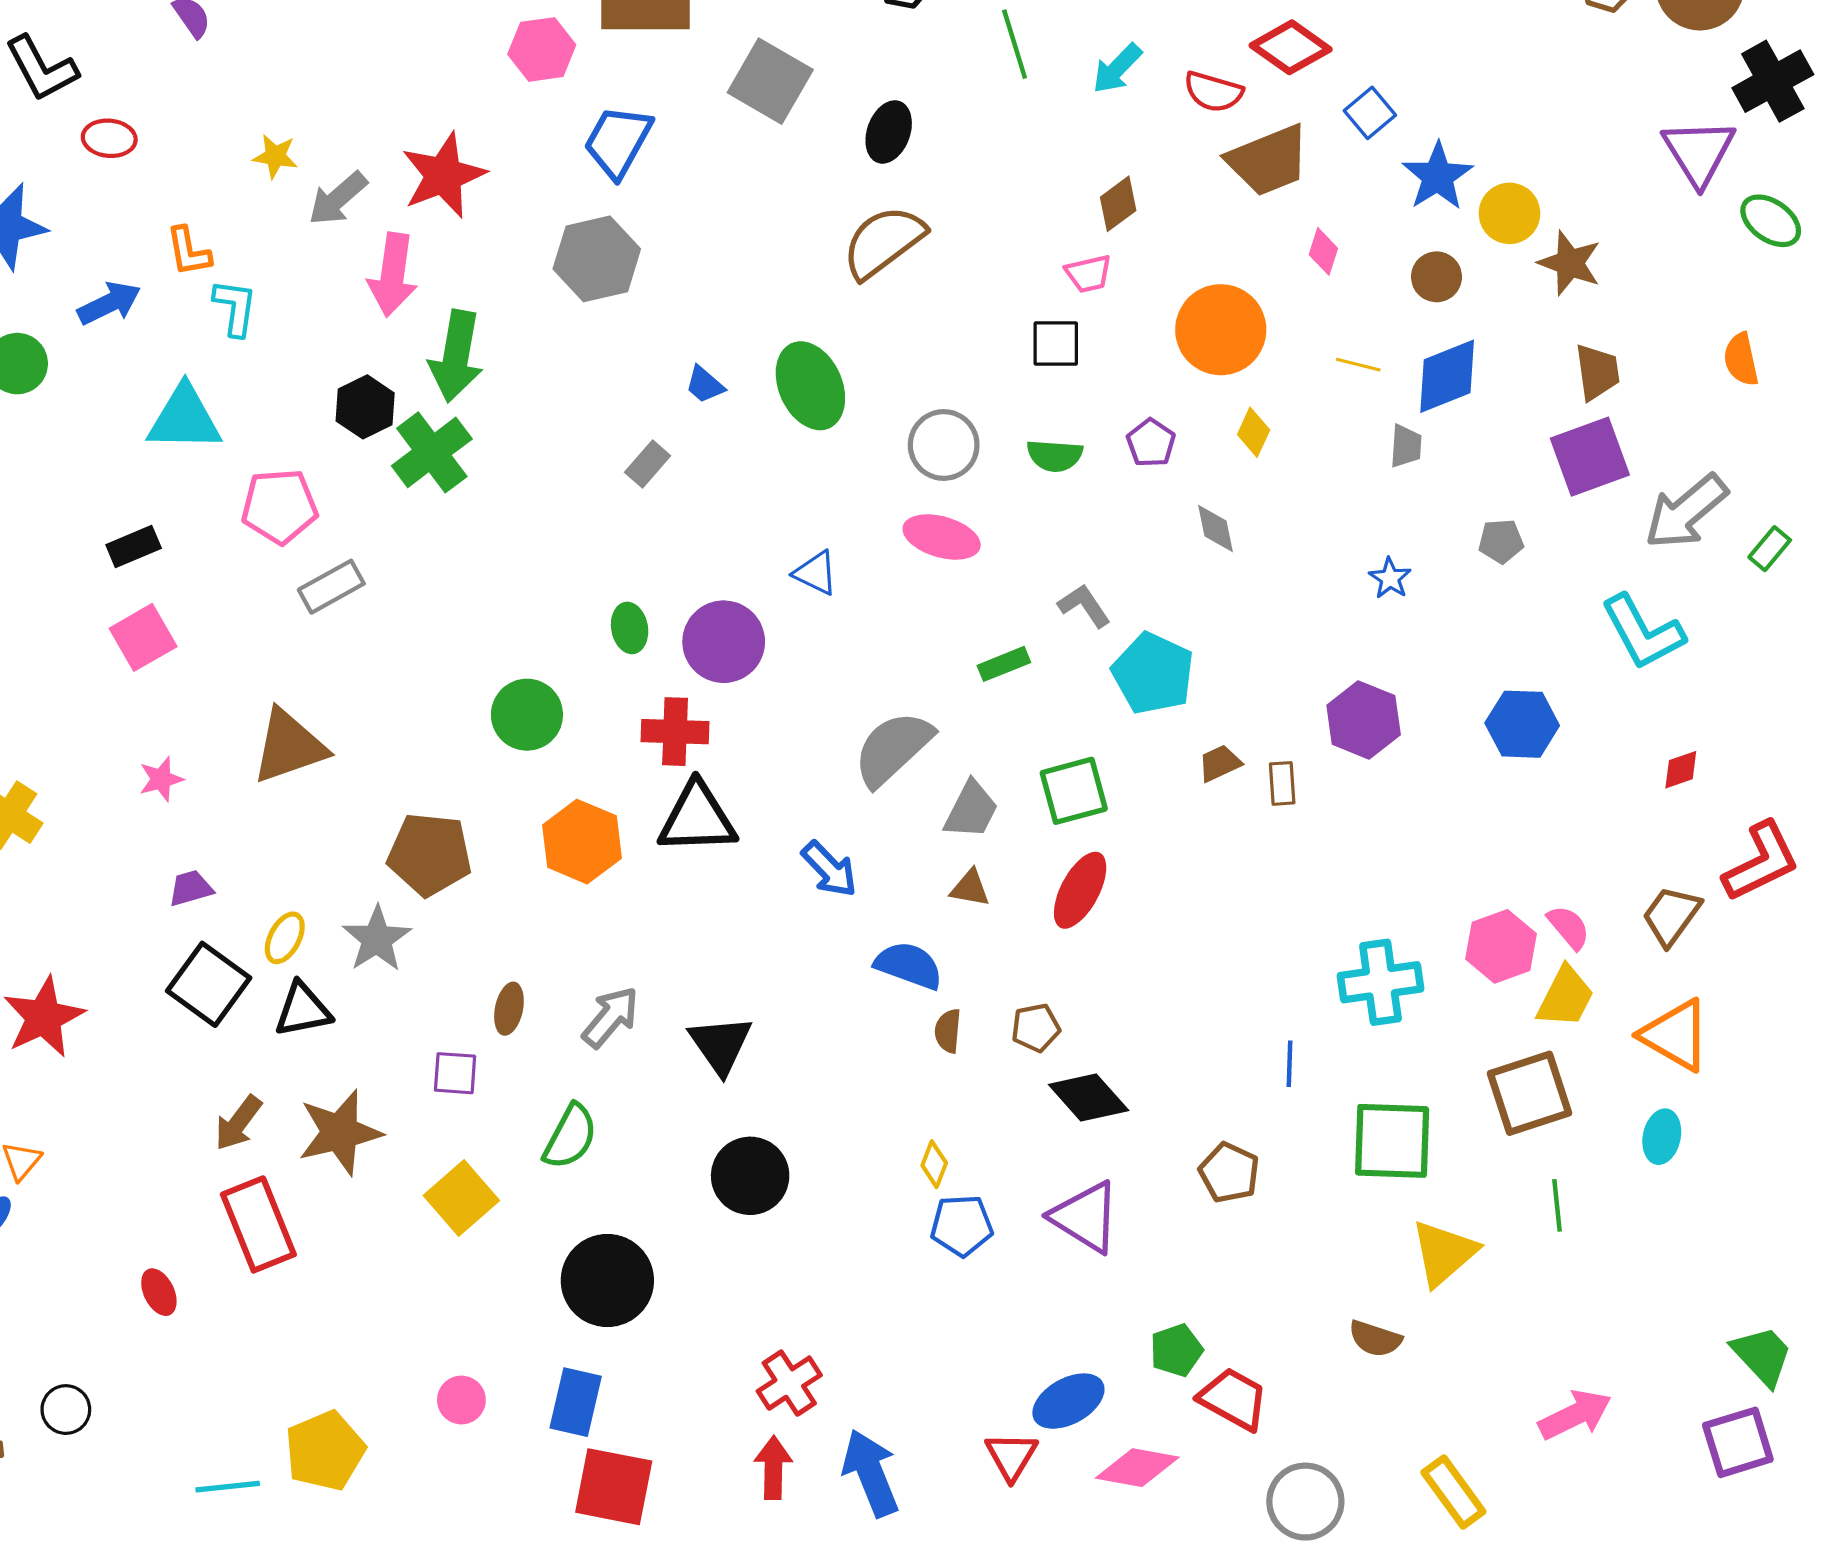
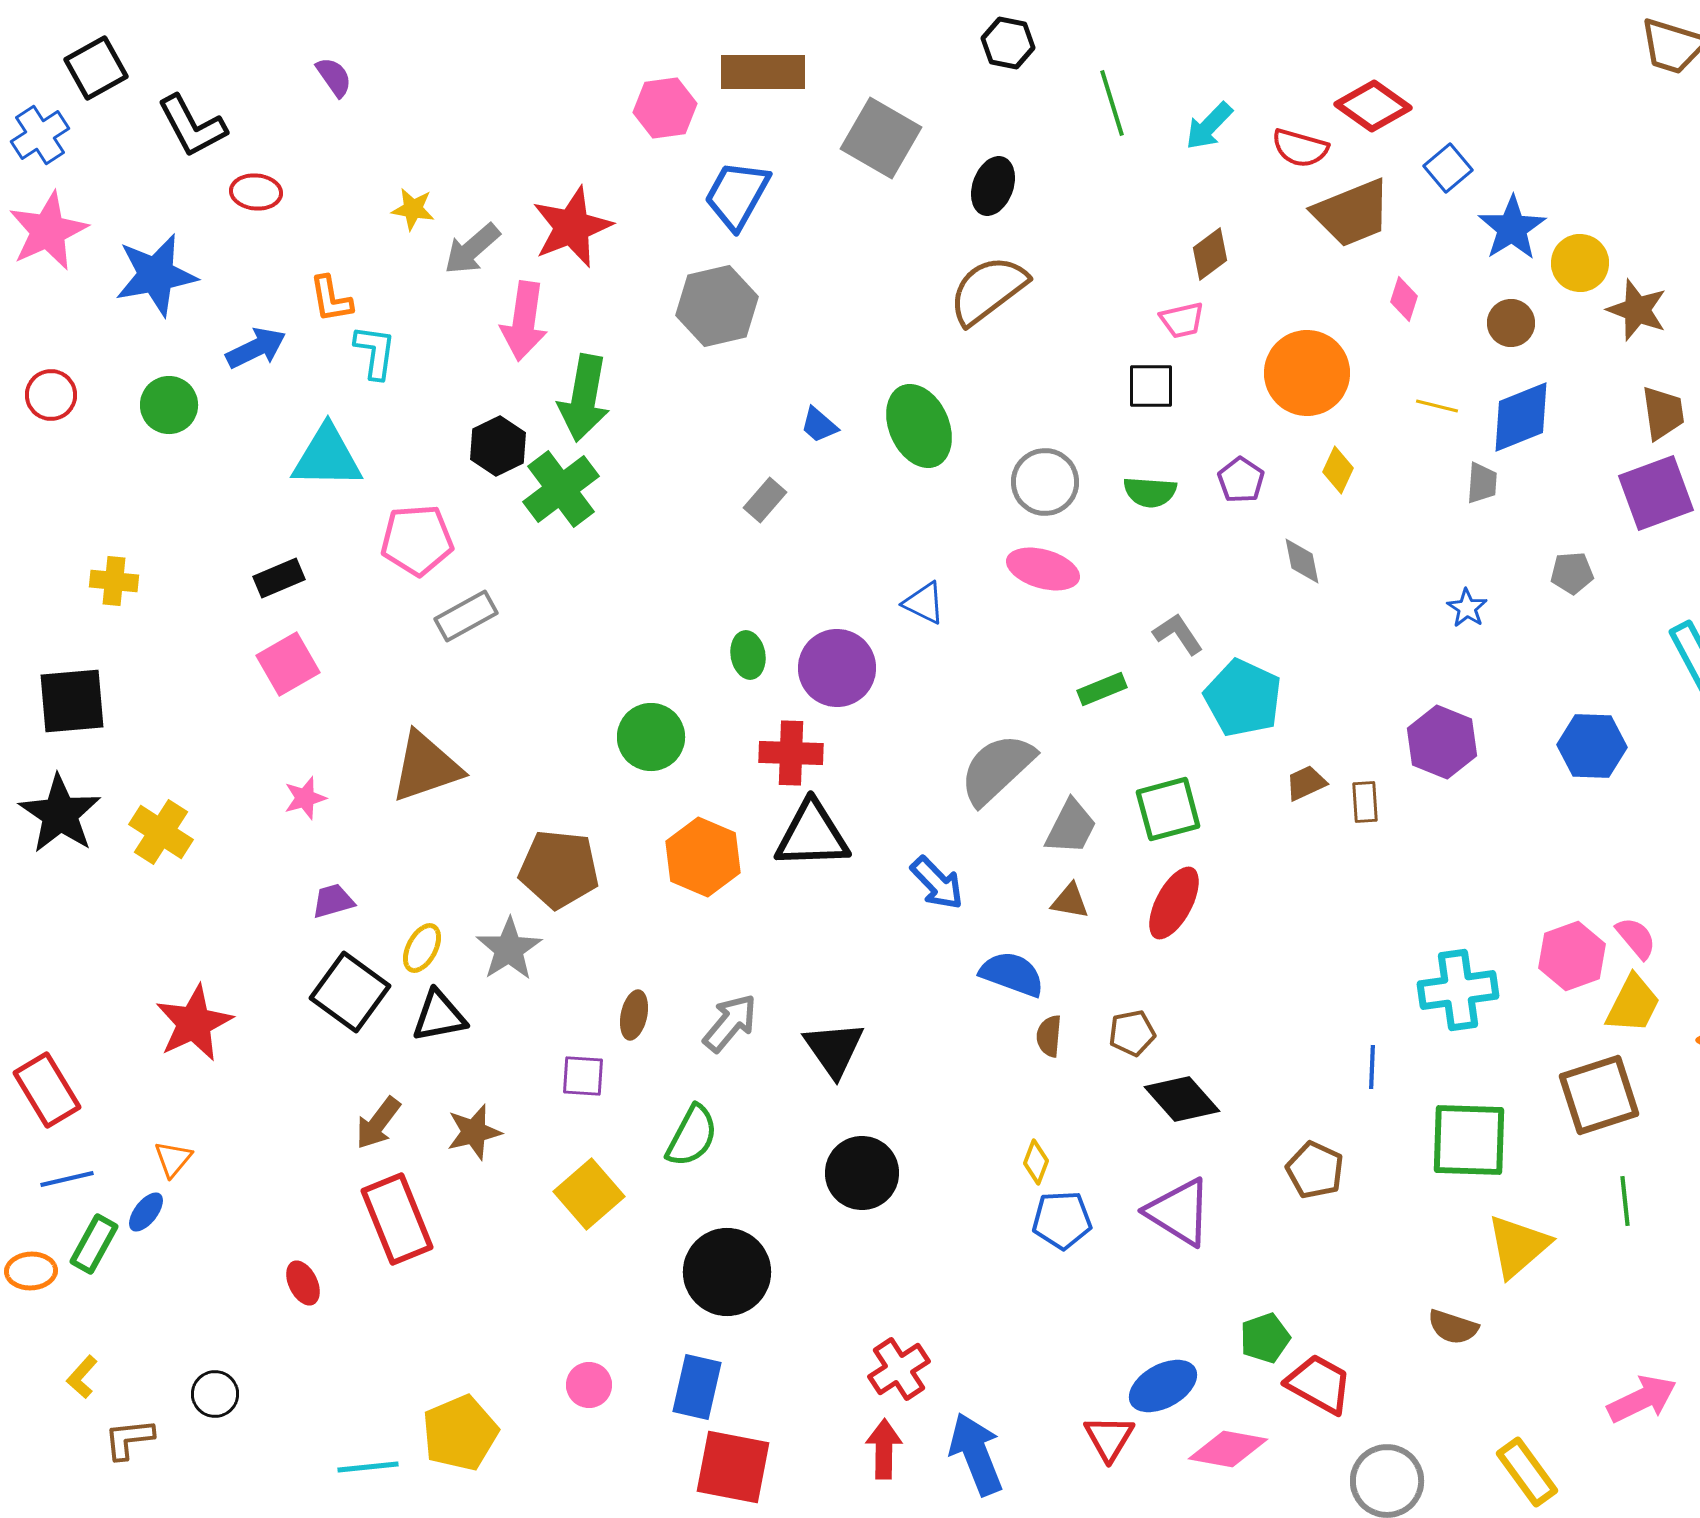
brown star: (340, 1132) -> (474, 1132), size x0.7

